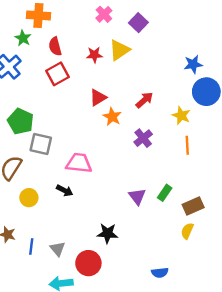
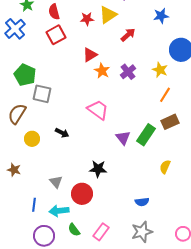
blue star: (193, 64) -> (161, 16), moved
red arrow: (144, 100) -> (128, 35), moved
purple cross: (143, 138) -> (128, 72), moved
orange line: (187, 145) -> (165, 95), turned 35
pink trapezoid: (79, 163) -> (98, 110), moved, turned 30
green rectangle: (165, 193) -> (146, 135), size x1.5
brown rectangle: (193, 206) -> (170, 122), moved
blue line: (31, 246) -> (34, 205), moved

